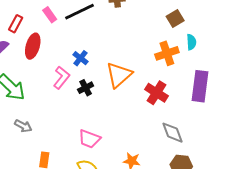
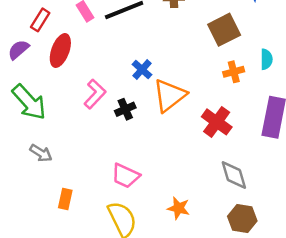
brown square: (175, 18) -> (224, 30), moved, size x1.4
orange cross: (167, 53) -> (234, 72), size x0.7
blue cross: (80, 58) -> (142, 70), moved

